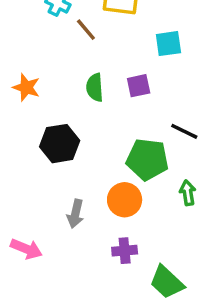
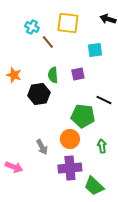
black hexagon: (60, 144) -> (39, 94), moved
green arrow: (188, 193) -> (102, 146), moved
gray arrow: (75, 214) -> (42, 147), turned -42
purple cross: (125, 251) -> (70, 168), size x1.6

